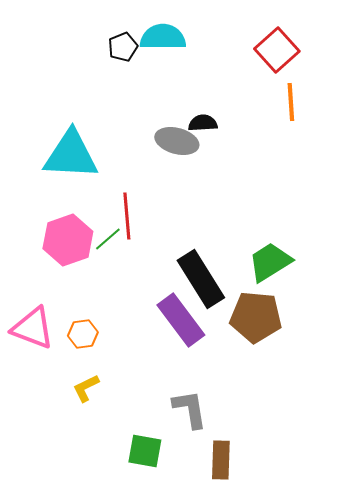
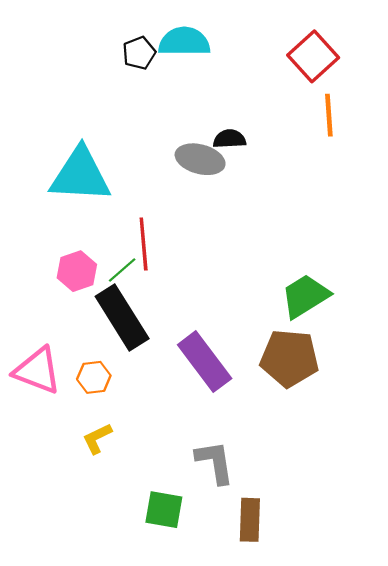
pink hexagon: (68, 240) -> (77, 271), size x0.7
black rectangle: (201, 279) -> (122, 317), moved

